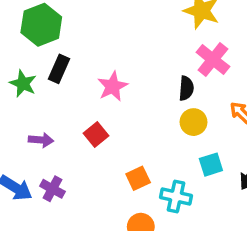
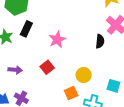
yellow circle: (193, 122) -> (84, 75), moved
cyan square: (211, 165) -> (113, 86), turned 32

